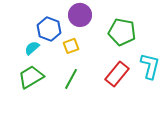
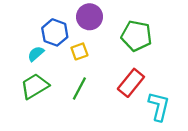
cyan L-shape: (150, 66) -> (159, 106), moved

